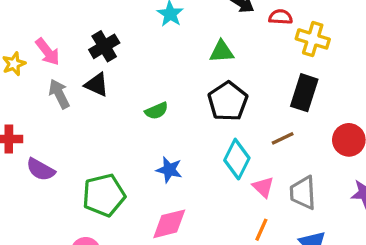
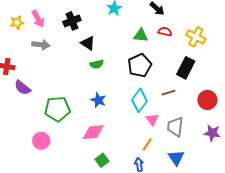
red semicircle: (281, 17) -> (165, 32), moved
black triangle: (97, 85) -> (88, 43), moved
gray arrow: (59, 94) -> (41, 45), turned 114

